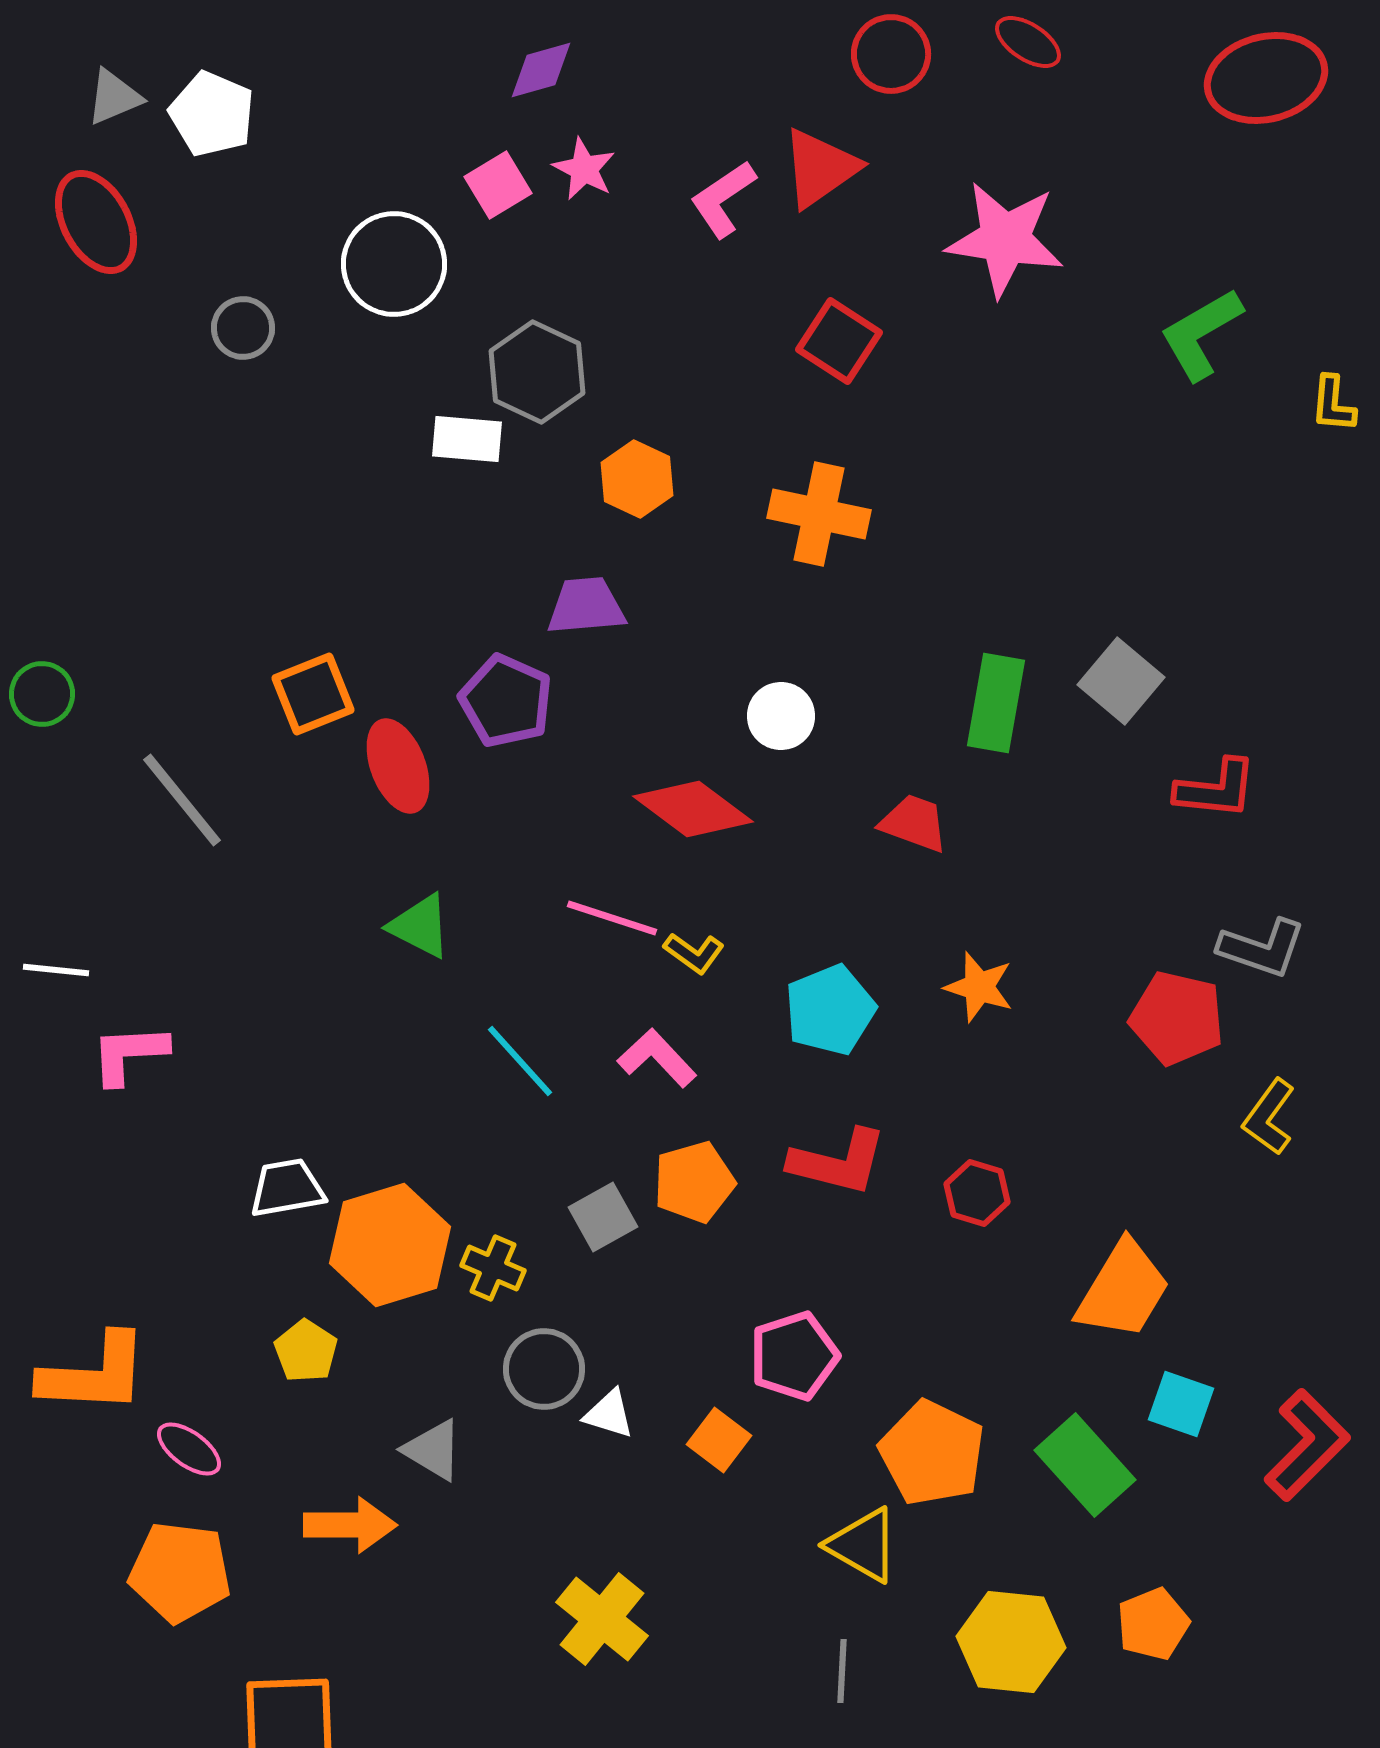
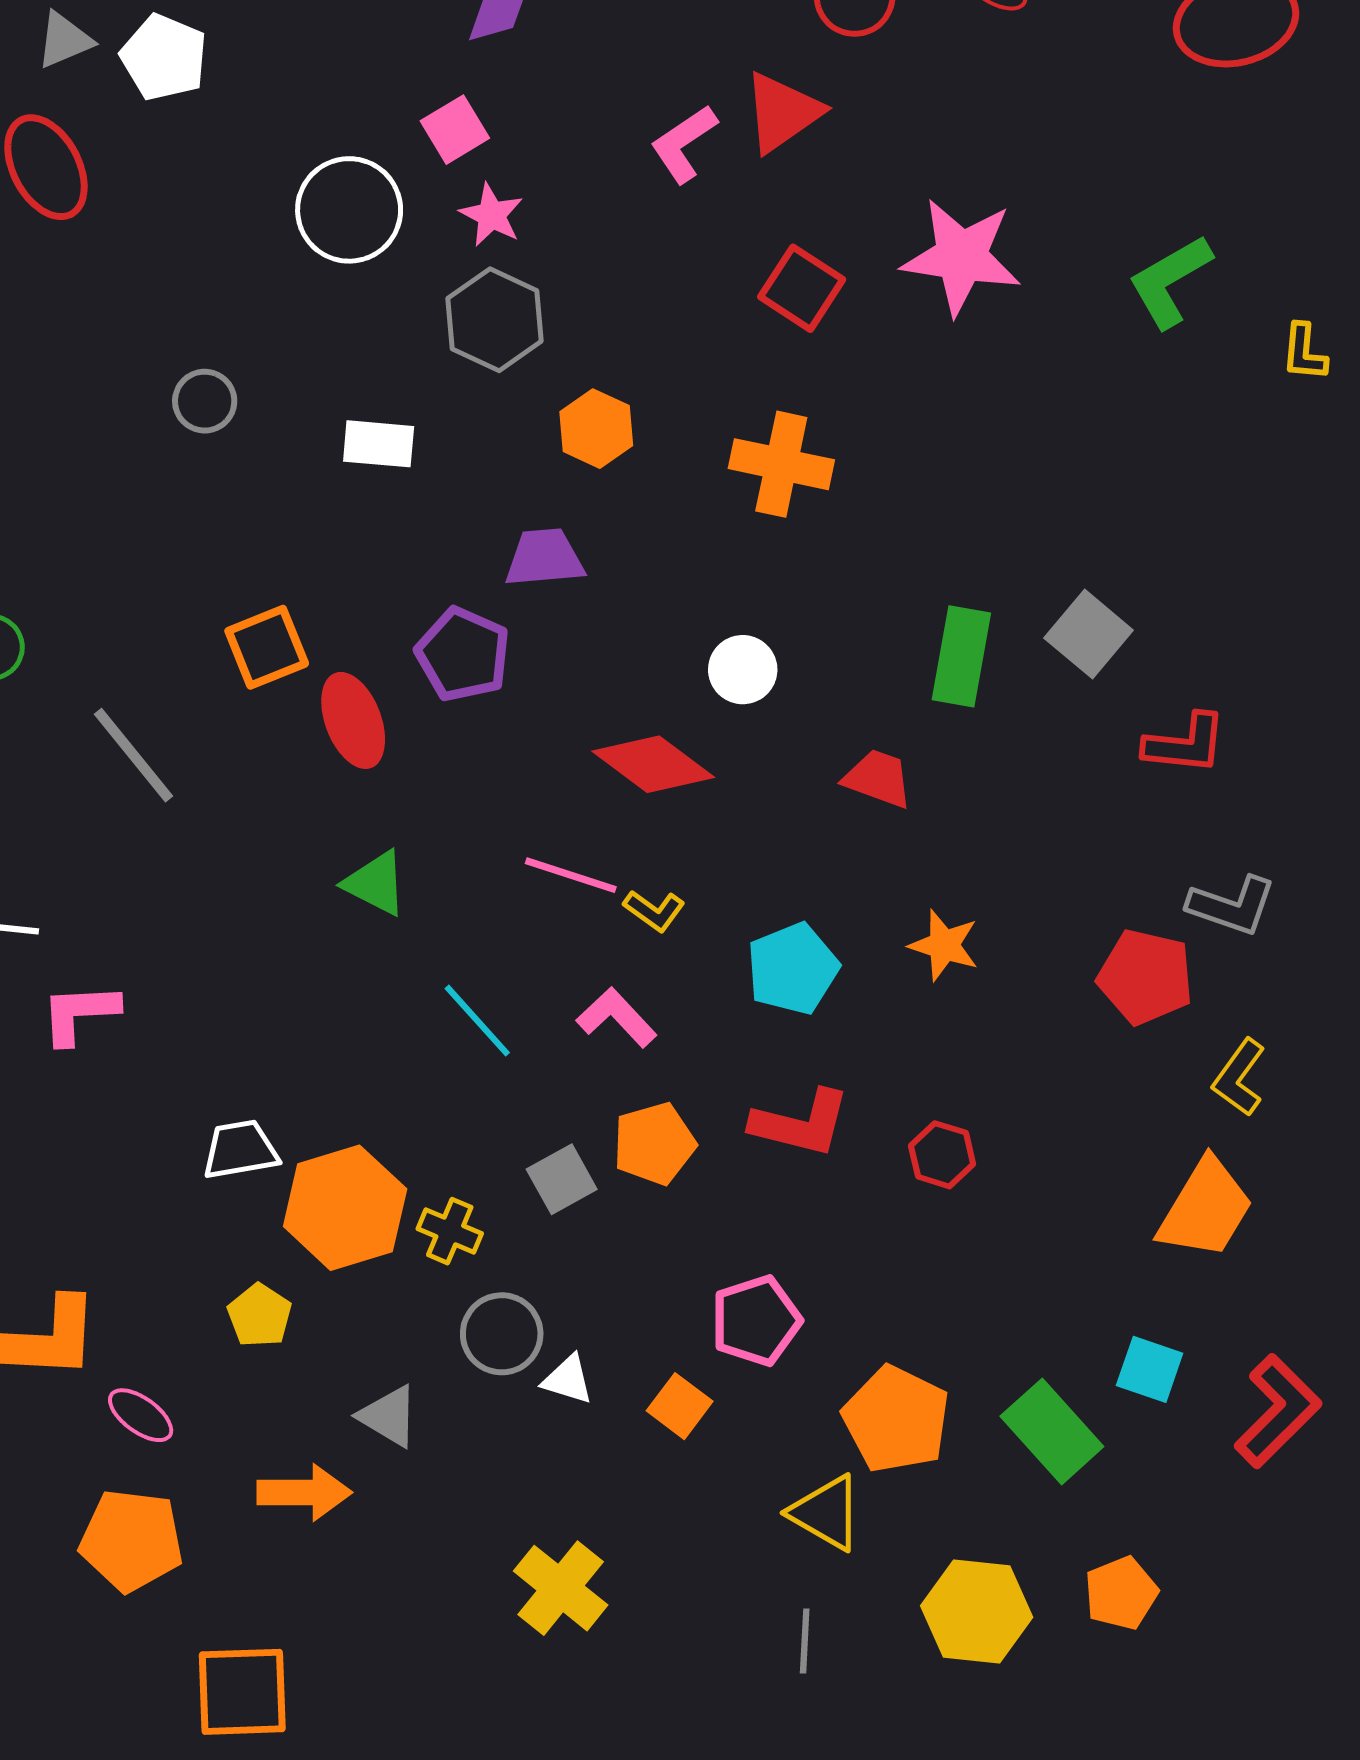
pink star: (584, 169) -> (491, 215), moved
pink star: (1005, 239) -> (961, 257), moved
gray circle: (243, 328) -> (205, 401), moved
white rectangle: (467, 439) -> (379, 444), moved
orange trapezoid: (1123, 1290) -> (1205, 1209), moved

